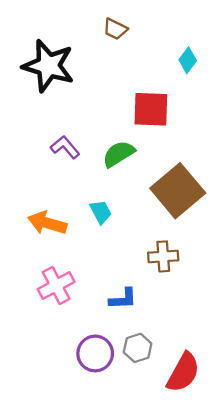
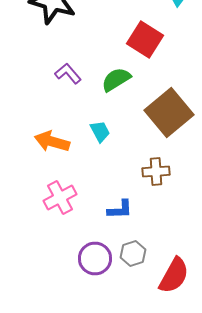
red square: (151, 109) -> (145, 40), turned 30

